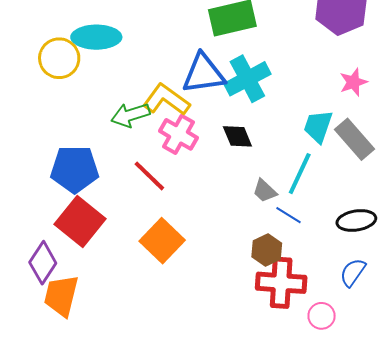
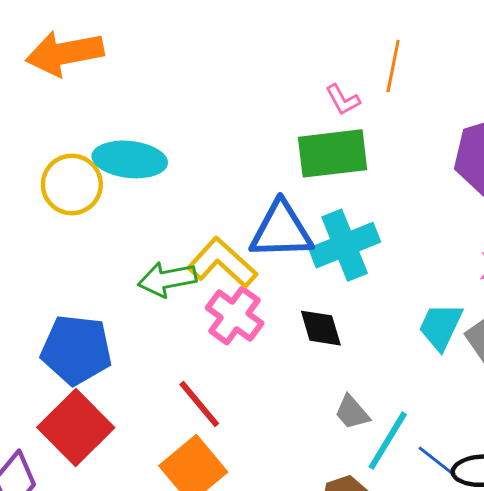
cyan line: (300, 174) -> (388, 441), moved
red line: (149, 176) -> (199, 404), moved
blue line: (289, 215) -> (435, 460), moved

